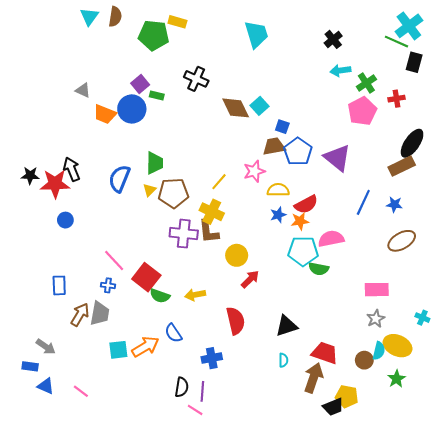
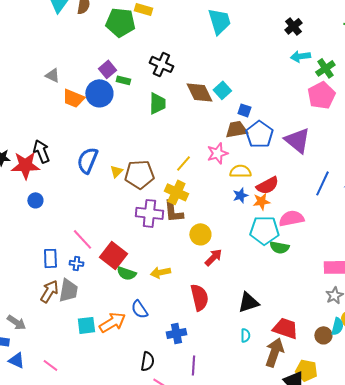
green trapezoid: (155, 163) -> (157, 103), moved
blue rectangle: (59, 285) -> (50, 258), moved
purple line: (202, 391) -> (193, 365), moved

